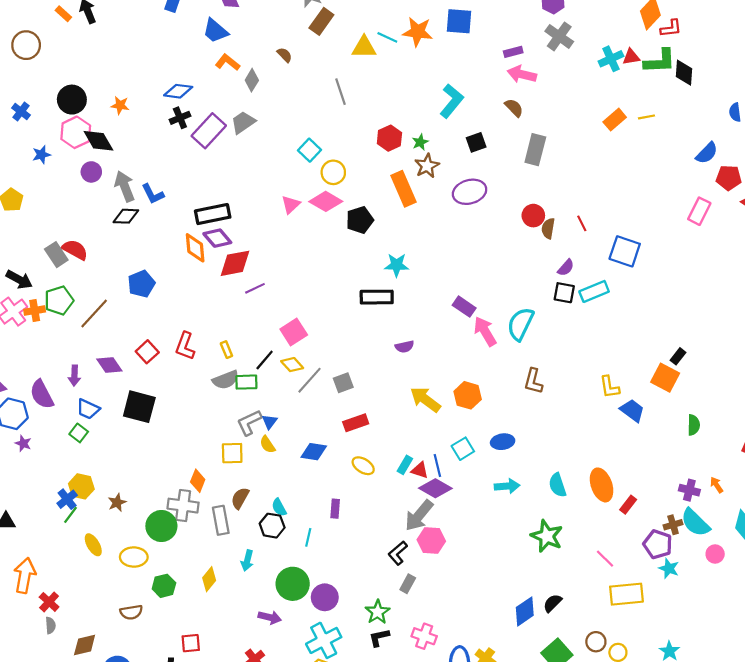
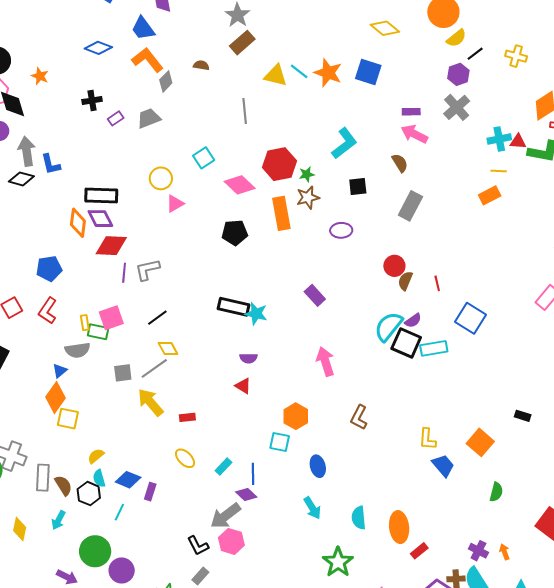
brown semicircle: (285, 55) -> (201, 65), turned -49
orange L-shape: (228, 62) -> (148, 60), size x1.4
blue diamond: (178, 91) -> (98, 48), moved
yellow line: (647, 117) -> (499, 171), moved
purple rectangle: (209, 131) -> (116, 118), size x0.5
red hexagon: (389, 138) -> (279, 164), size x1.4
yellow circle: (333, 172) -> (161, 178), moved
purple ellipse: (470, 192) -> (341, 230), size x0.7
pink diamond: (326, 201) -> (240, 185), moved
cyan star: (397, 265) -> (256, 314), moved
blue pentagon: (141, 284) -> (49, 269), moved
purple line: (255, 288) -> (124, 273), turned -72
black square: (564, 293) -> (406, 343), size x1.4
purple rectangle: (464, 307) -> (315, 295), moved
cyan semicircle: (520, 324) -> (388, 327), moved
pink square: (294, 332) -> (111, 318), moved
black rectangle: (678, 356) -> (523, 416), moved, turned 56
black line: (265, 360) -> (157, 318), moved
yellow diamond: (292, 365) -> (168, 349), moved
green rectangle: (246, 382) -> (98, 332), moved
gray square: (343, 383) -> (123, 373), moved
yellow arrow: (425, 399) -> (150, 402), moved
blue triangle: (269, 422) -> (60, 371), moved
gray L-shape: (249, 423) -> (147, 270), moved
red rectangle: (356, 423) -> (187, 417), size x0.7
blue ellipse: (503, 442) -> (318, 466), turned 70
yellow semicircle: (268, 445) -> (96, 456), moved, turned 72
cyan square: (463, 449) -> (280, 442), moved, turned 30
blue diamond: (314, 452) -> (128, 480), moved
red triangle: (420, 470) -> (243, 386), moved
orange diamond: (198, 481) -> (56, 397), moved, size x1.4
cyan arrow: (507, 486) -> (312, 508), turned 50
purple diamond: (435, 488) -> (246, 494), size x0.7
brown semicircle: (240, 498) -> (63, 485), moved, turned 105
black L-shape: (398, 553) -> (198, 546), turned -90
yellow diamond: (209, 579) -> (20, 529), turned -40

